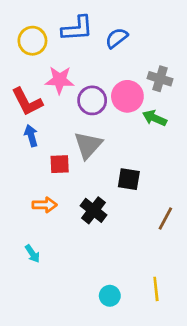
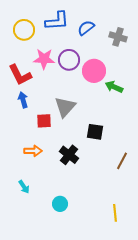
gray cross: (160, 79) -> (118, 37), moved
purple circle: (92, 100) -> (69, 60), moved
cyan circle: (110, 296) -> (60, 204), moved

